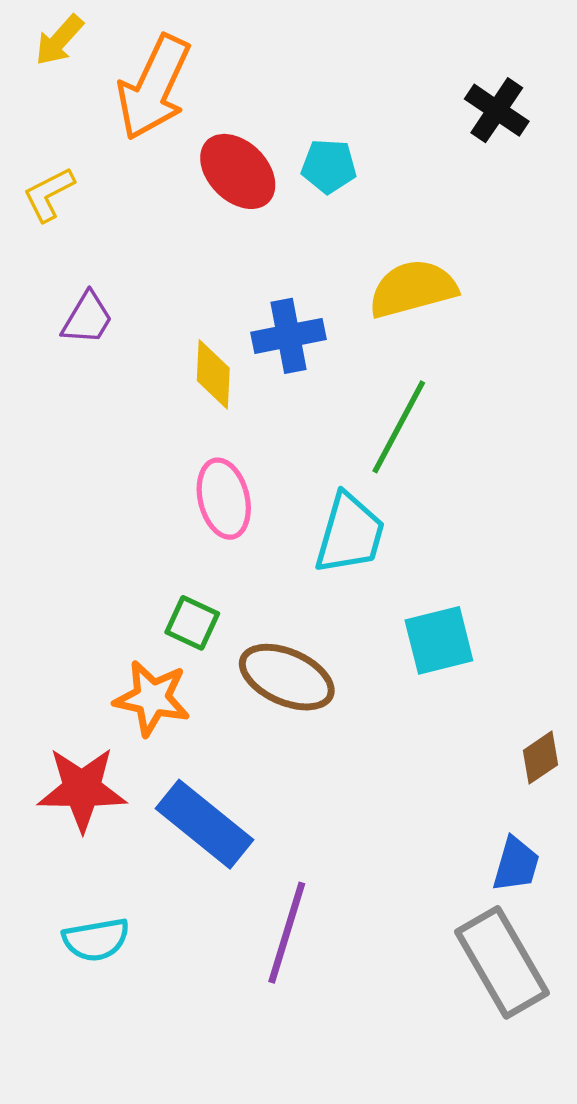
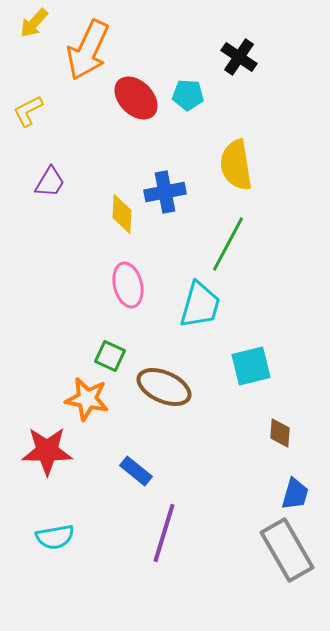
black cross: (497, 110) -> (239, 57), moved
yellow semicircle: (413, 289) -> (236, 165), turned -84
brown diamond: (540, 758) -> (280, 433), moved, turned -52
blue rectangle: (205, 824) -> (136, 471), moved, size x0.6

